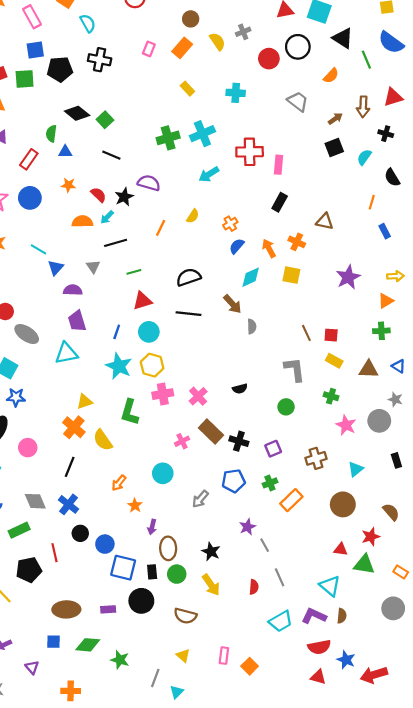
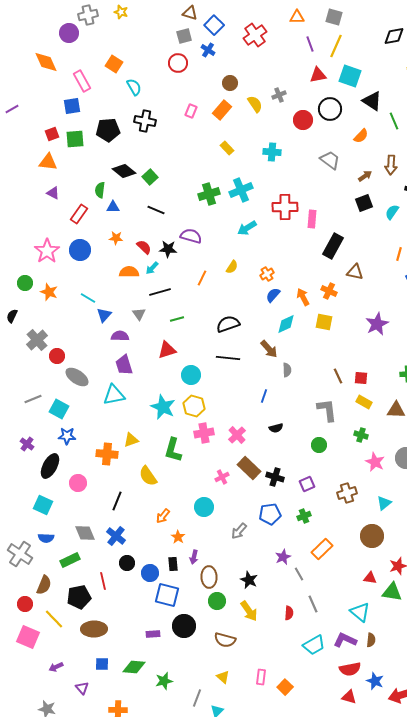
blue square: (35, 50) -> (72, 106), moved
black star: (124, 197) -> (168, 249), turned 30
black rectangle: (280, 202) -> (333, 246), moved, size x1.4
red triangle: (142, 301) -> (167, 350), moved
blue line: (117, 332) -> (264, 396), moved
orange cross: (74, 427) -> (107, 454), moved, turned -35
orange rectangle: (291, 500) -> (322, 549), moved
black rectangle: (152, 572) -> (173, 564), moved
brown ellipse: (66, 609) -> (94, 629), moved
green star: (120, 660) -> (164, 681), turned -30

